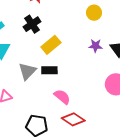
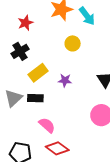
yellow circle: (94, 13) -> (73, 43), moved
purple star: (95, 46) -> (65, 80), moved

